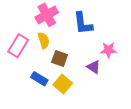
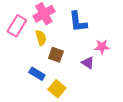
pink rectangle: (18, 46) -> (17, 26), moved
yellow square: (63, 84) -> (57, 89), moved

